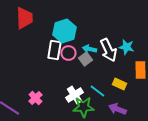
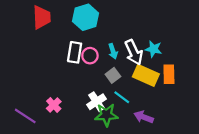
cyan hexagon: (64, 31) -> (86, 17), moved
cyan arrow: (89, 49) -> (113, 51), turned -120
gray square: (85, 59) -> (113, 75), moved
yellow rectangle: (119, 84) -> (146, 75), moved, size x1.6

